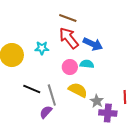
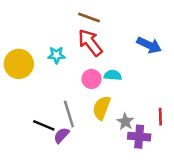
blue arrow: (93, 44) -> (149, 45), moved
black line: (32, 89) -> (44, 125), moved
yellow semicircle: (78, 90) -> (102, 108), turned -96

